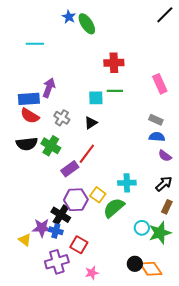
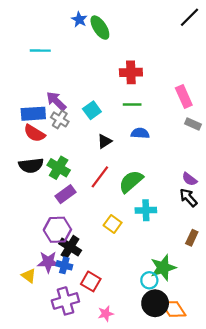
purple arrow: (49, 88) -> (56, 101), turned -66
cyan square: (96, 98) -> (92, 110), moved, turned -35
gray cross: (62, 118) -> (60, 119), moved
gray rectangle: (156, 120) -> (193, 124), moved
blue semicircle: (157, 137) -> (140, 133), moved
purple rectangle: (70, 169) -> (65, 194), moved
black arrow: (164, 184) -> (188, 198), moved, turned -90
purple hexagon: (76, 200) -> (57, 230), moved
green semicircle: (114, 208) -> (131, 181), moved
cyan circle: (142, 228) -> (149, 280), moved
green star: (160, 233) -> (163, 268), moved
black circle: (135, 264) -> (155, 303), size x1.5

